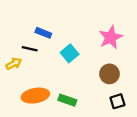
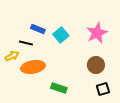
cyan square: (70, 53) -> (61, 35), moved
orange ellipse: (35, 96) -> (33, 67), moved

